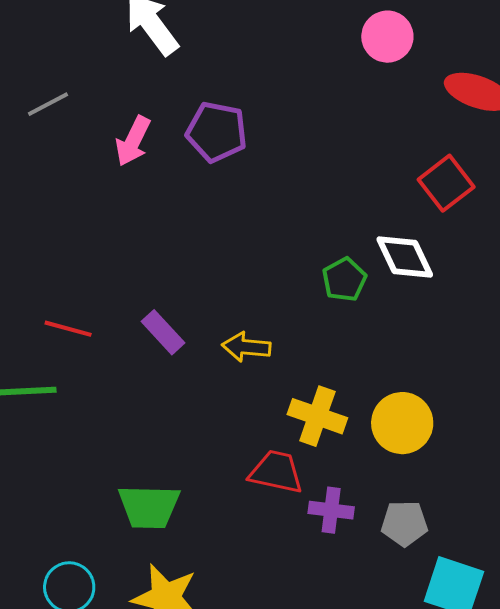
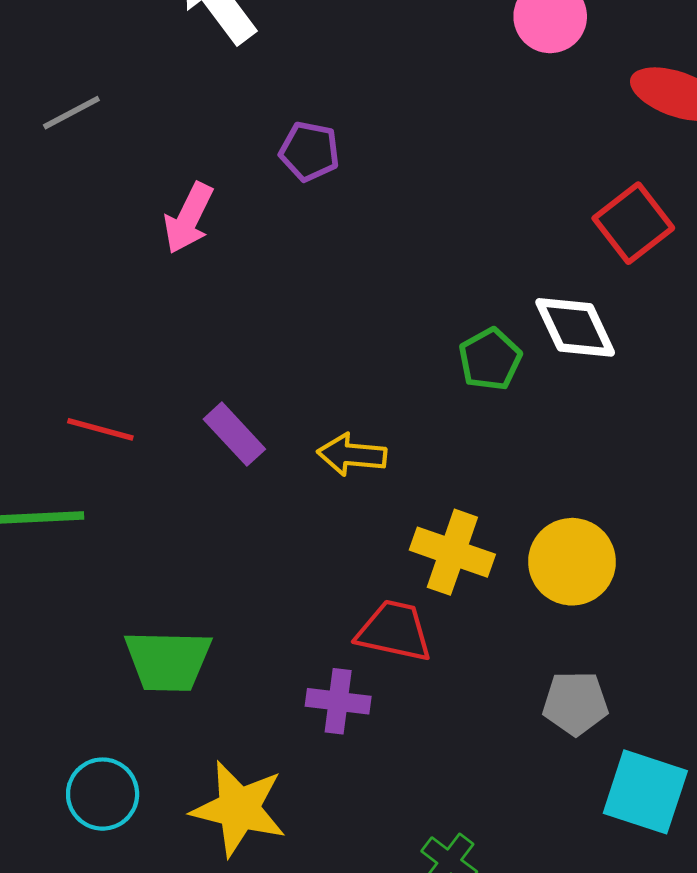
purple pentagon: (217, 132) -> (309, 151), size x0.7
pink arrow: (133, 141) -> (188, 218), moved
green trapezoid: (149, 507) -> (168, 661), moved
purple cross: (331, 510) -> (338, 701), moved

